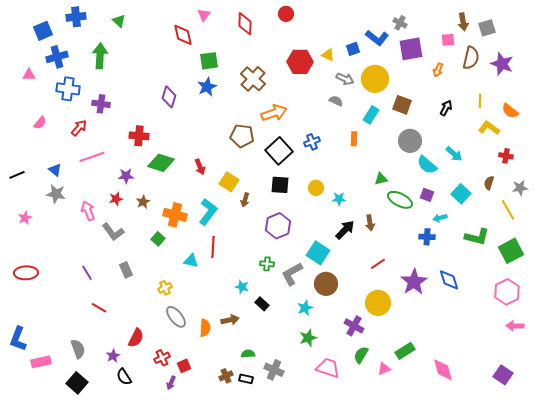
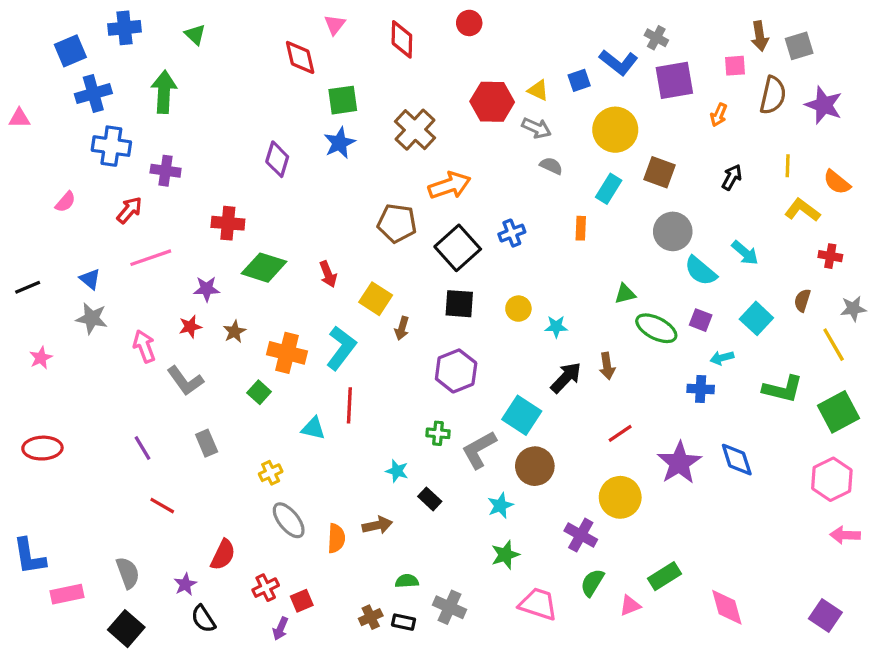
pink triangle: (29, 75) -> (19, 118), moved
gray arrow: (345, 79) -> (536, 128), moved
blue L-shape: (18, 339) -> (29, 556), turned -30

